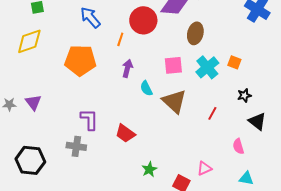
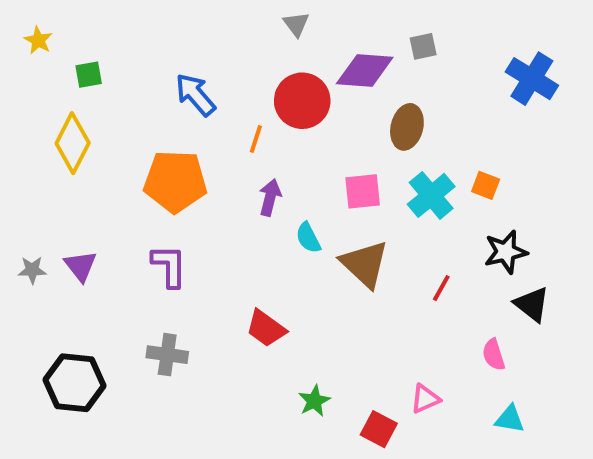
yellow diamond: (29, 41) -> (73, 143), turned -44
black star: (244, 95) -> (506, 252), size x1.5
purple L-shape: (89, 119) -> (169, 266), moved

